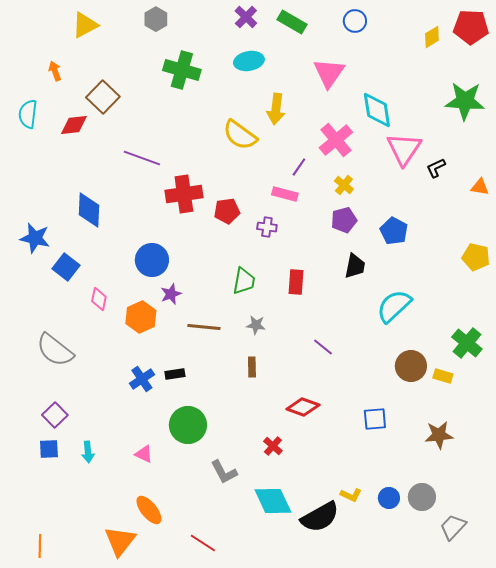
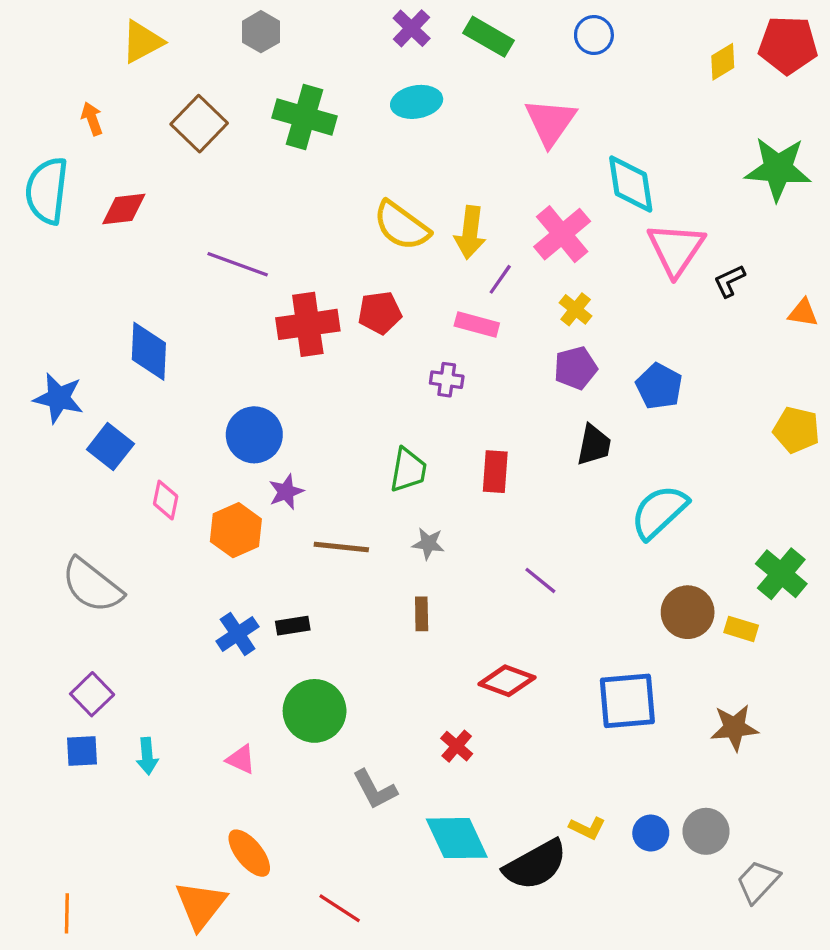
brown square: (103, 97) -> (199, 124), moved
yellow arrow: (276, 109) -> (470, 232), moved
cyan semicircle: (28, 114) -> (47, 191), size x1.4
red pentagon: (227, 211) -> (380, 313), moved
blue square: (375, 419) -> (627, 701), size x1.5

